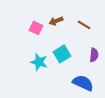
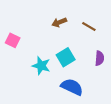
pink square: (36, 28) -> (13, 40), moved
blue semicircle: (83, 83) -> (72, 87), moved

